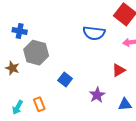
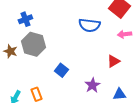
blue cross: (20, 31) -> (25, 19), moved, turned -32
brown star: (12, 68) -> (10, 51), moved

